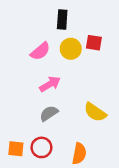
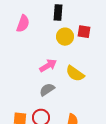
pink semicircle: (40, 51) -> (23, 24), moved, turned -30
yellow semicircle: (95, 112) -> (75, 74), moved

